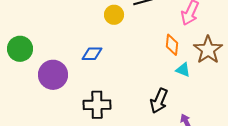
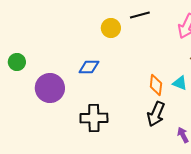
orange diamond: (172, 45) -> (156, 85), moved
green circle: (20, 49) -> (17, 62), size x0.7

